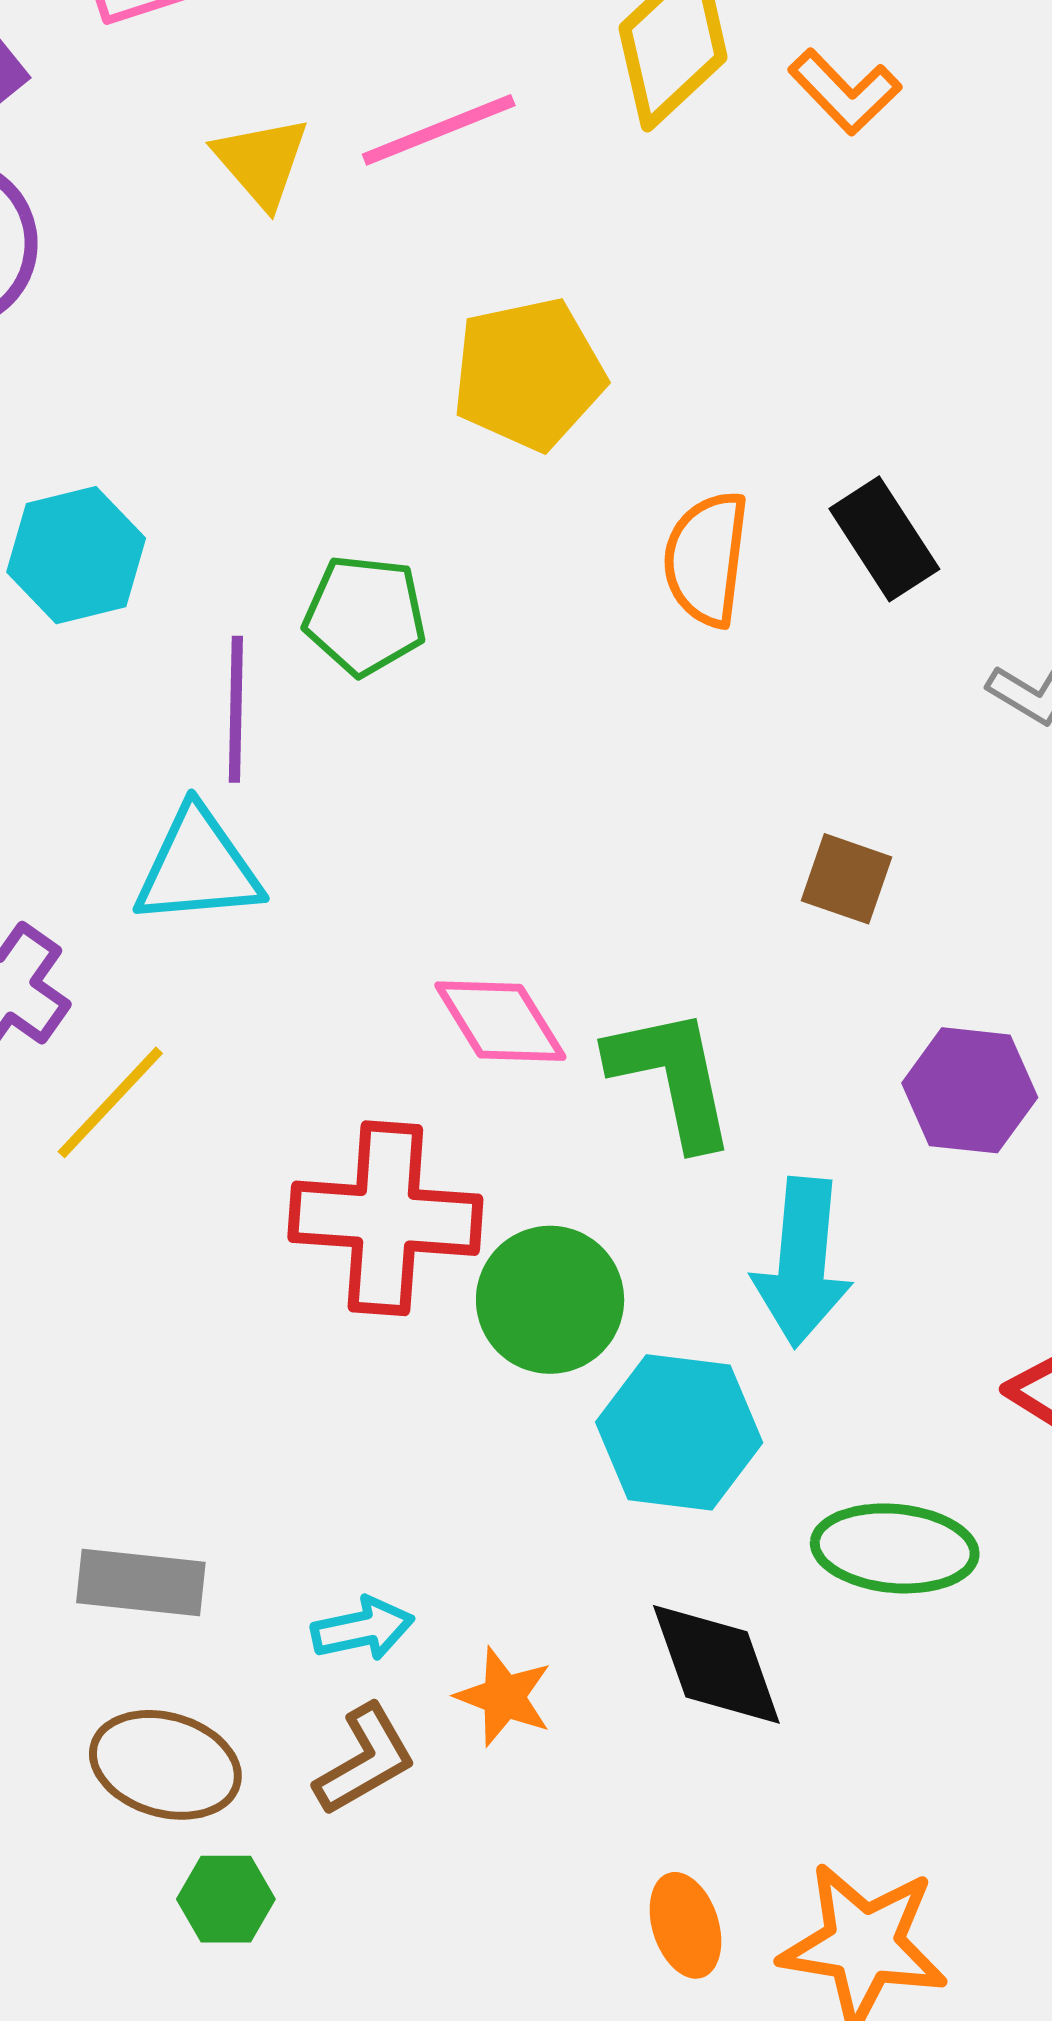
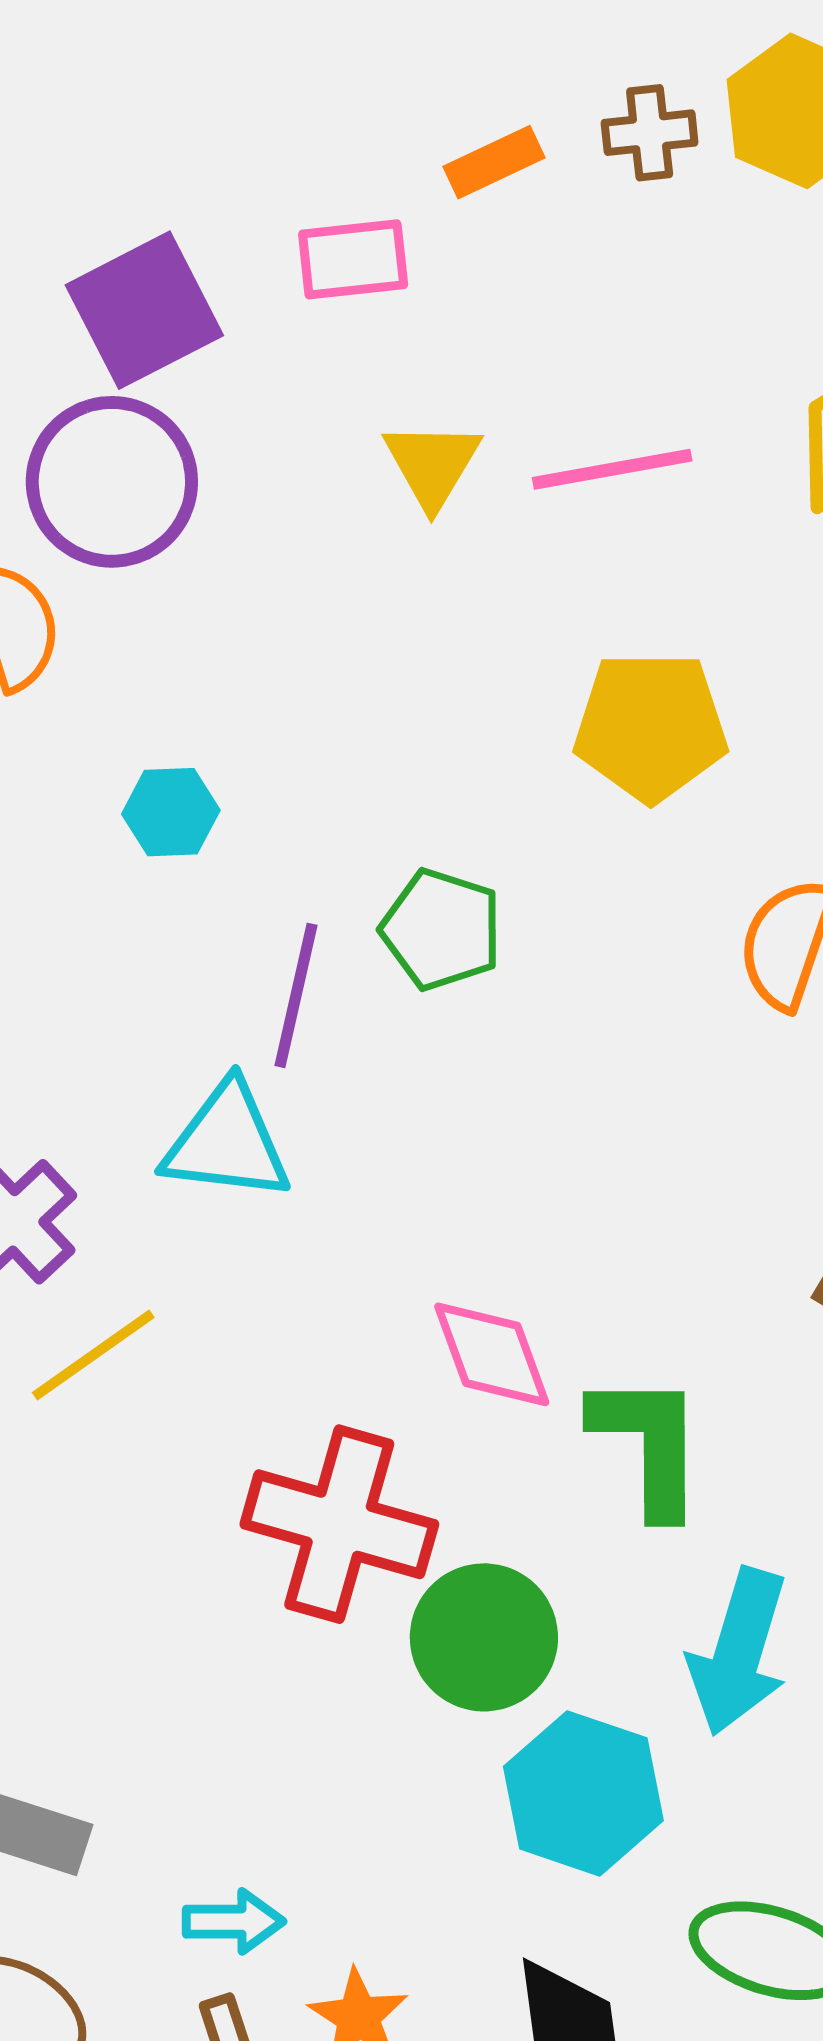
cyan hexagon: (76, 555) -> (171, 812), size x0.7

